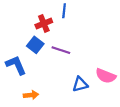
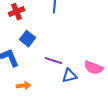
red cross: (44, 23) -> (16, 12), moved
purple line: (61, 50) -> (53, 61), moved

